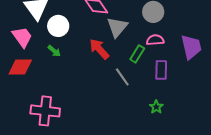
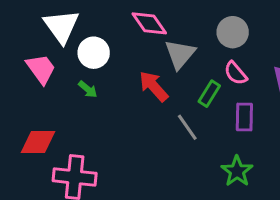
pink semicircle: (155, 40) -> (236, 73), turned -126
red diamond: (20, 67) -> (38, 142), moved
green star: (156, 107) -> (237, 171), size x1.5

